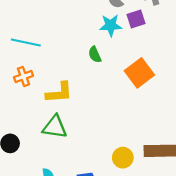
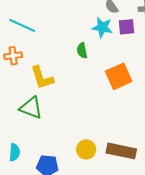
yellow L-shape: (59, 93) -> (42, 78), turned 64

